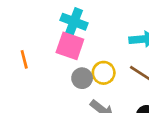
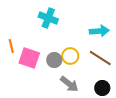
pink square: (70, 46) -> (29, 58), moved

